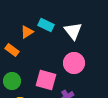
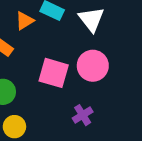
pink square: (46, 80) -> (54, 73), moved

